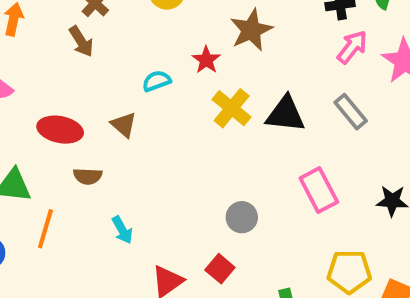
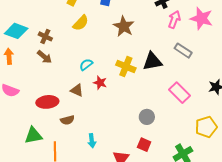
red star: (206, 60) -> (100, 83), moved
cyan arrow: (122, 230) -> (92, 141), turned 40

